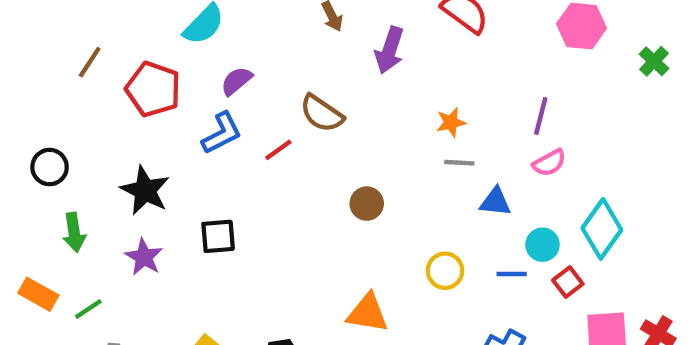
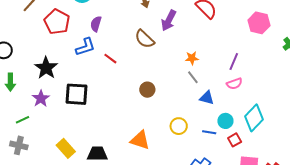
purple semicircle: (236, 81) -> (96, 24), turned -42
brown semicircle: (322, 113) -> (145, 39), moved
red line: (278, 150) -> (110, 59), turned 64
gray line: (459, 163) -> (193, 77), turned 40
black square: (218, 236) -> (76, 94), size x1.4
green line: (88, 309) -> (23, 120), moved

